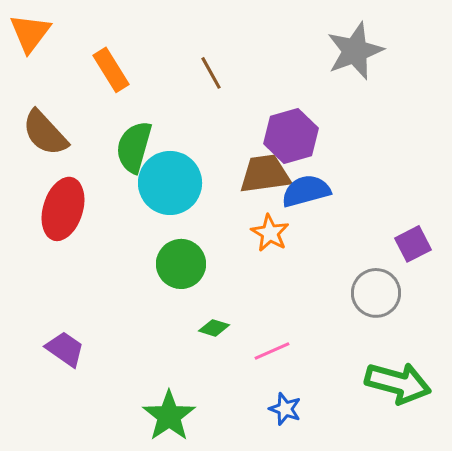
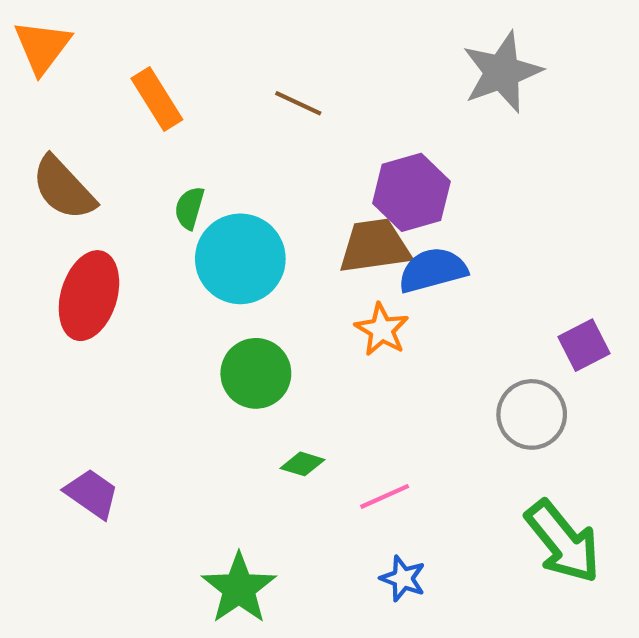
brown line: (211, 73) -> (298, 103), turned -36
green semicircle: (134, 147) -> (189, 208), size x0.6
green arrow: (398, 383) -> (563, 542), turned 36

